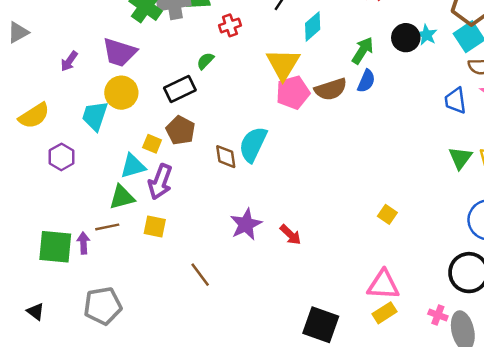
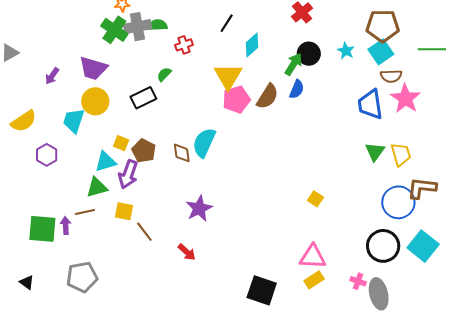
black circle: (406, 38) -> (309, 54), moved
brown semicircle: (331, 89) -> (267, 96), turned -40
blue trapezoid: (455, 101) -> (370, 104), size x1.4
brown pentagon: (181, 130) -> (144, 151), moved
red arrow: (291, 235) -> (187, 252), moved
brown line: (200, 275) -> (144, 232), moved

